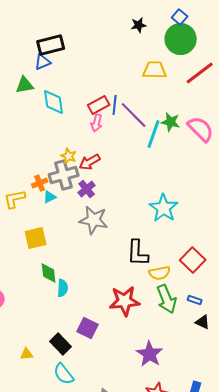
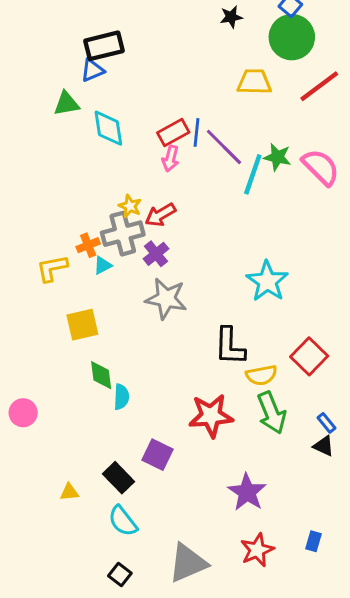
blue rectangle: (195, 300) -> (326, 423), moved, turned 32

